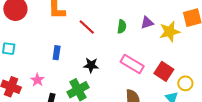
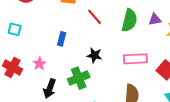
green semicircle: (122, 27) -> (129, 20), size x1.6
pink rectangle: (132, 64) -> (135, 59), turned -40

